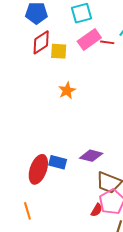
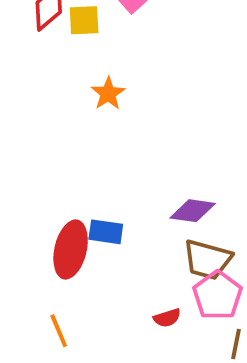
purple diamond: (91, 156) -> (193, 211), moved
red semicircle: (97, 210) -> (167, 318), moved, turned 48

